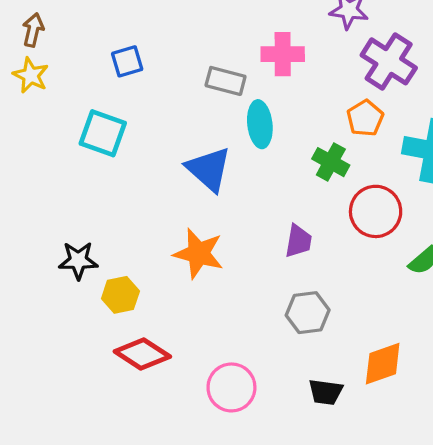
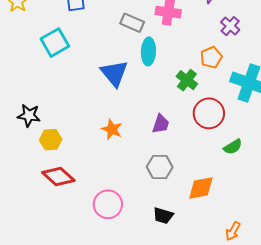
purple cross: (389, 61) -> (230, 26), size x0.6
cyan square: (103, 133) -> (55, 43), turned 32
orange star: (199, 253) -> (112, 129), moved, size x0.7
orange diamond: (383, 364) -> (201, 188), moved

